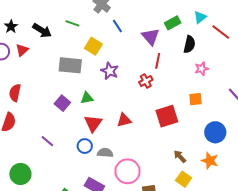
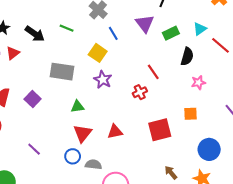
purple triangle: (151, 37) -> (145, 24), moved
yellow square: (93, 46) -> (98, 53), moved
red line: (158, 61) -> (153, 72), turned -49
purple square: (62, 103) -> (33, 99), moved

